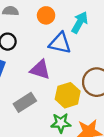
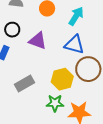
blue triangle: (60, 43) -> (74, 45), moved
purple triangle: (40, 70) -> (38, 41), moved

